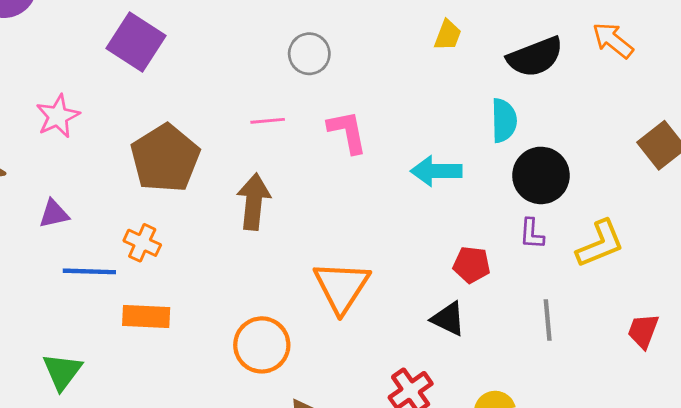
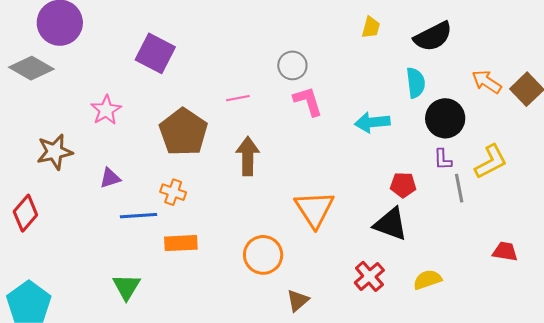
orange arrow: (613, 40) -> (487, 82), moved
gray circle: (309, 54) -> (292, 65), moved
pink line: (268, 121) -> (238, 98), moved
black triangle: (448, 319) -> (391, 224), size x1.4
gray line: (548, 320) -> (459, 188), moved
red trapezoid: (643, 331) -> (505, 252), moved, turned 84

